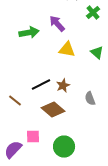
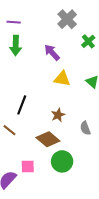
green arrow: (29, 32) -> (16, 45), moved, turned 102
black line: (41, 84) -> (22, 105), moved, turned -42
green circle: (64, 146) -> (62, 161), moved

